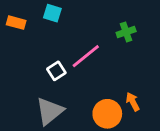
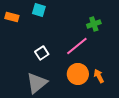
pink line: (86, 56) -> (77, 46), moved
orange circle: (107, 114) -> (78, 74), moved

